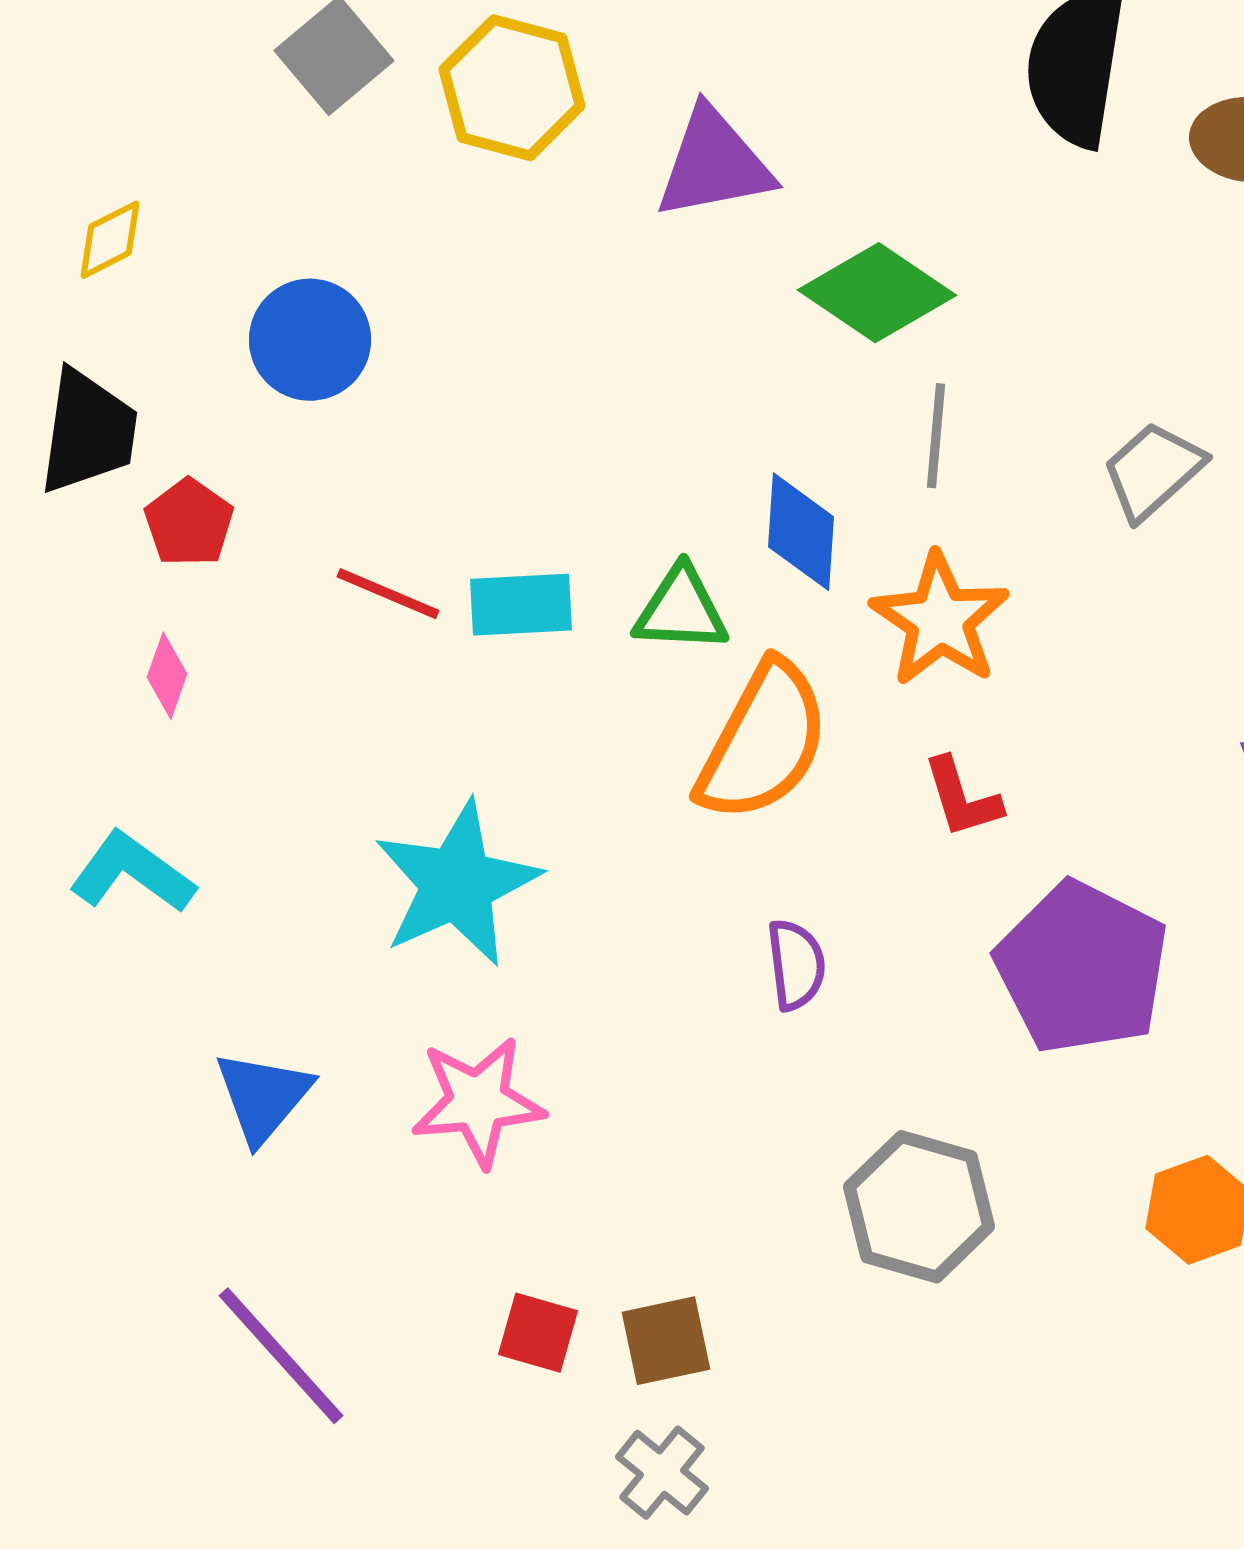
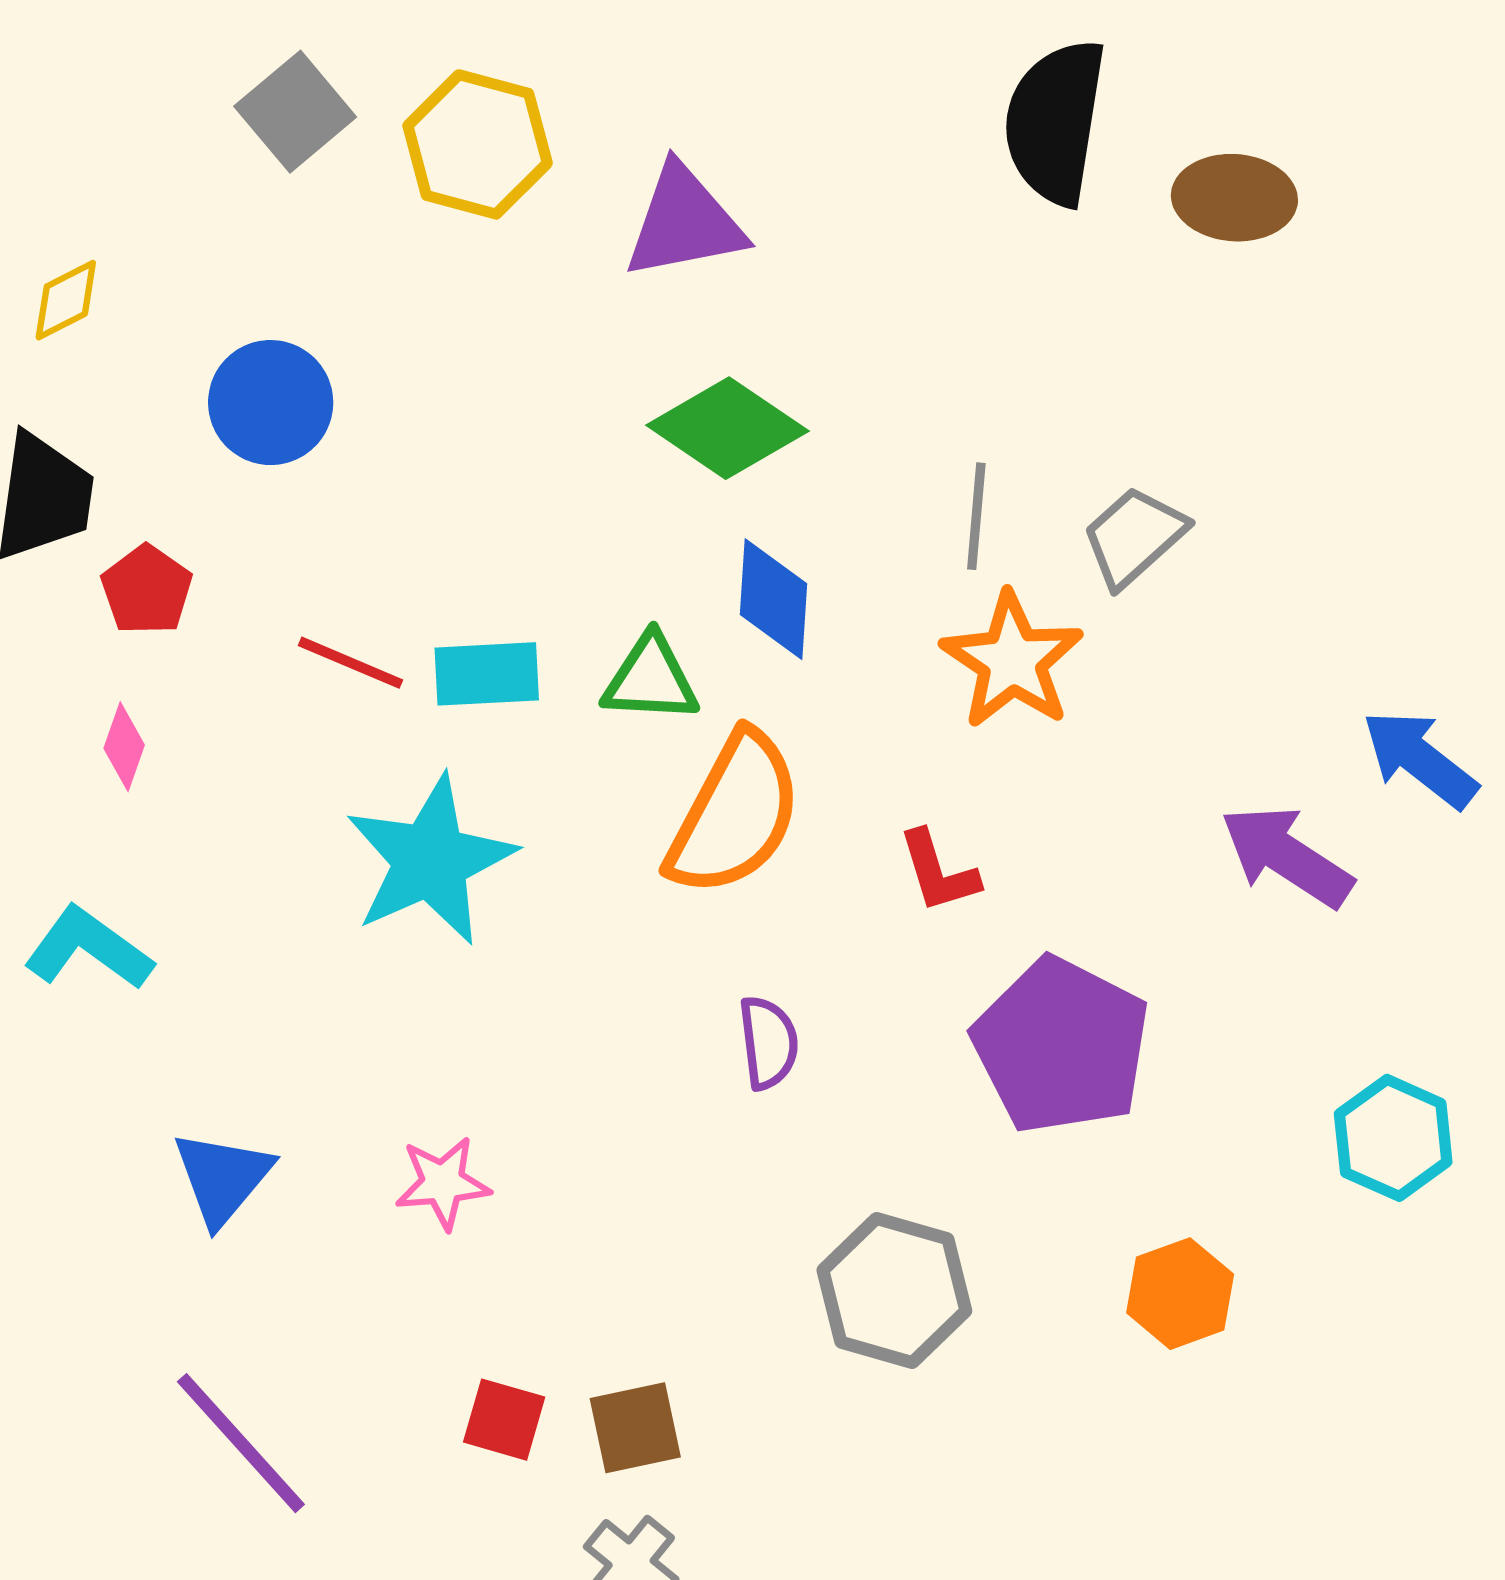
green diamond: (877, 293) -> (727, 428), moved
gray line: (936, 436) -> (976, 516), moved
orange star: (940, 620) -> (1012, 661), moved
cyan star: (457, 884) -> (430, 860), moved
pink star: (478, 1102) -> (443, 1183), size x0.7

